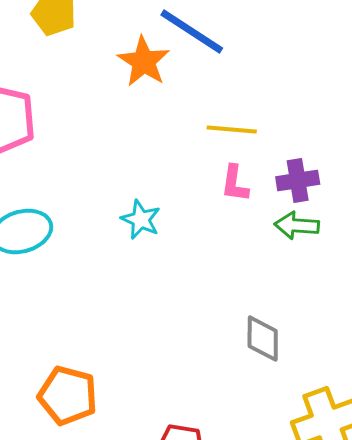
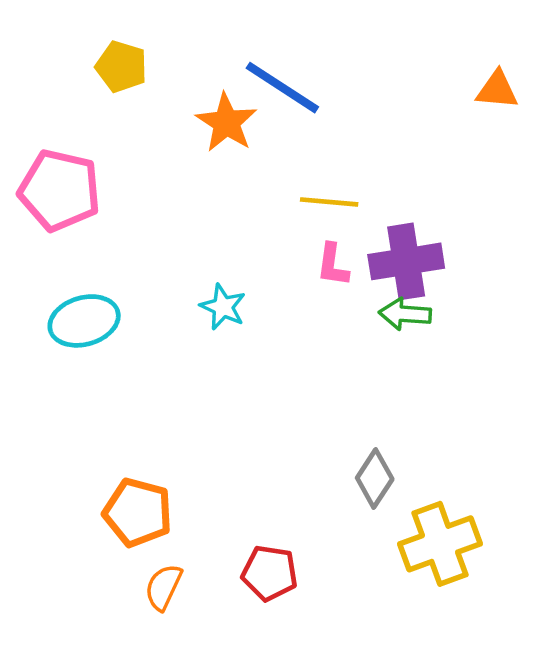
purple cross: (298, 180) -> (406, 261), size x1.5
gray diamond: (263, 338) -> (375, 479), moved, turned 33

